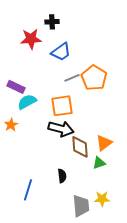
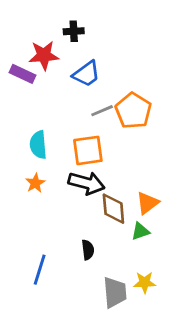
purple rectangle: (16, 87) -> (23, 74), moved
cyan semicircle: (27, 102) -> (38, 145), turned -66
orange star: (11, 125) -> (35, 183), moved

